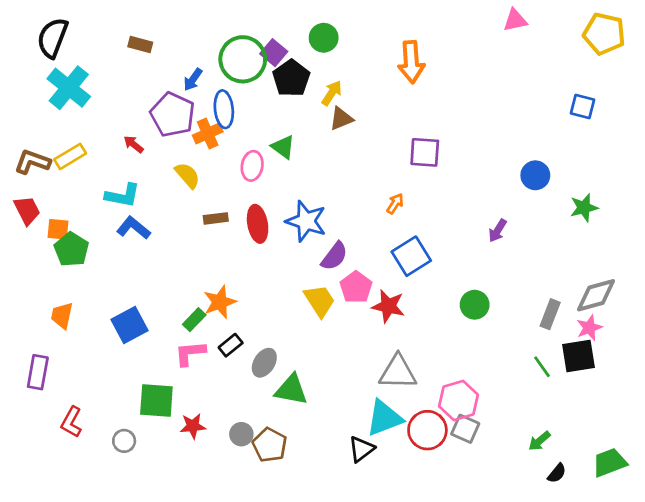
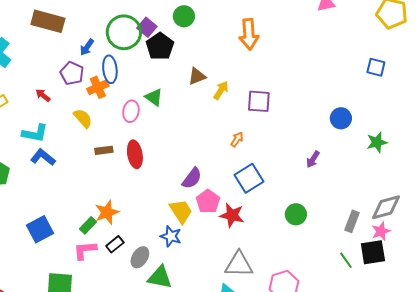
brown rectangle: (140, 44) -> (48, 21), size x1.8
yellow arrow: (332, 93) -> (221, 90), moved
purple pentagon: (173, 115) -> (72, 73), size x0.7
blue star: (306, 221) -> (171, 236), moved, size x0.7

